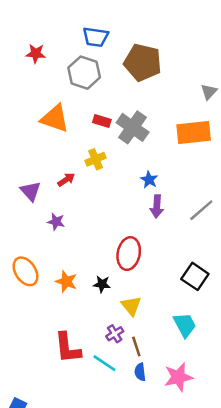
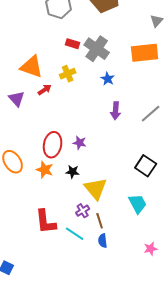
orange triangle: (55, 118) -> (32, 67), moved
blue star: (149, 180) -> (108, 79), moved
purple star: (56, 222) -> (80, 143), moved
red ellipse: (129, 254) -> (53, 145), moved
yellow triangle: (131, 306) -> (96, 189), size x1.4
pink star: (178, 377) -> (151, 249), moved, size x0.6

